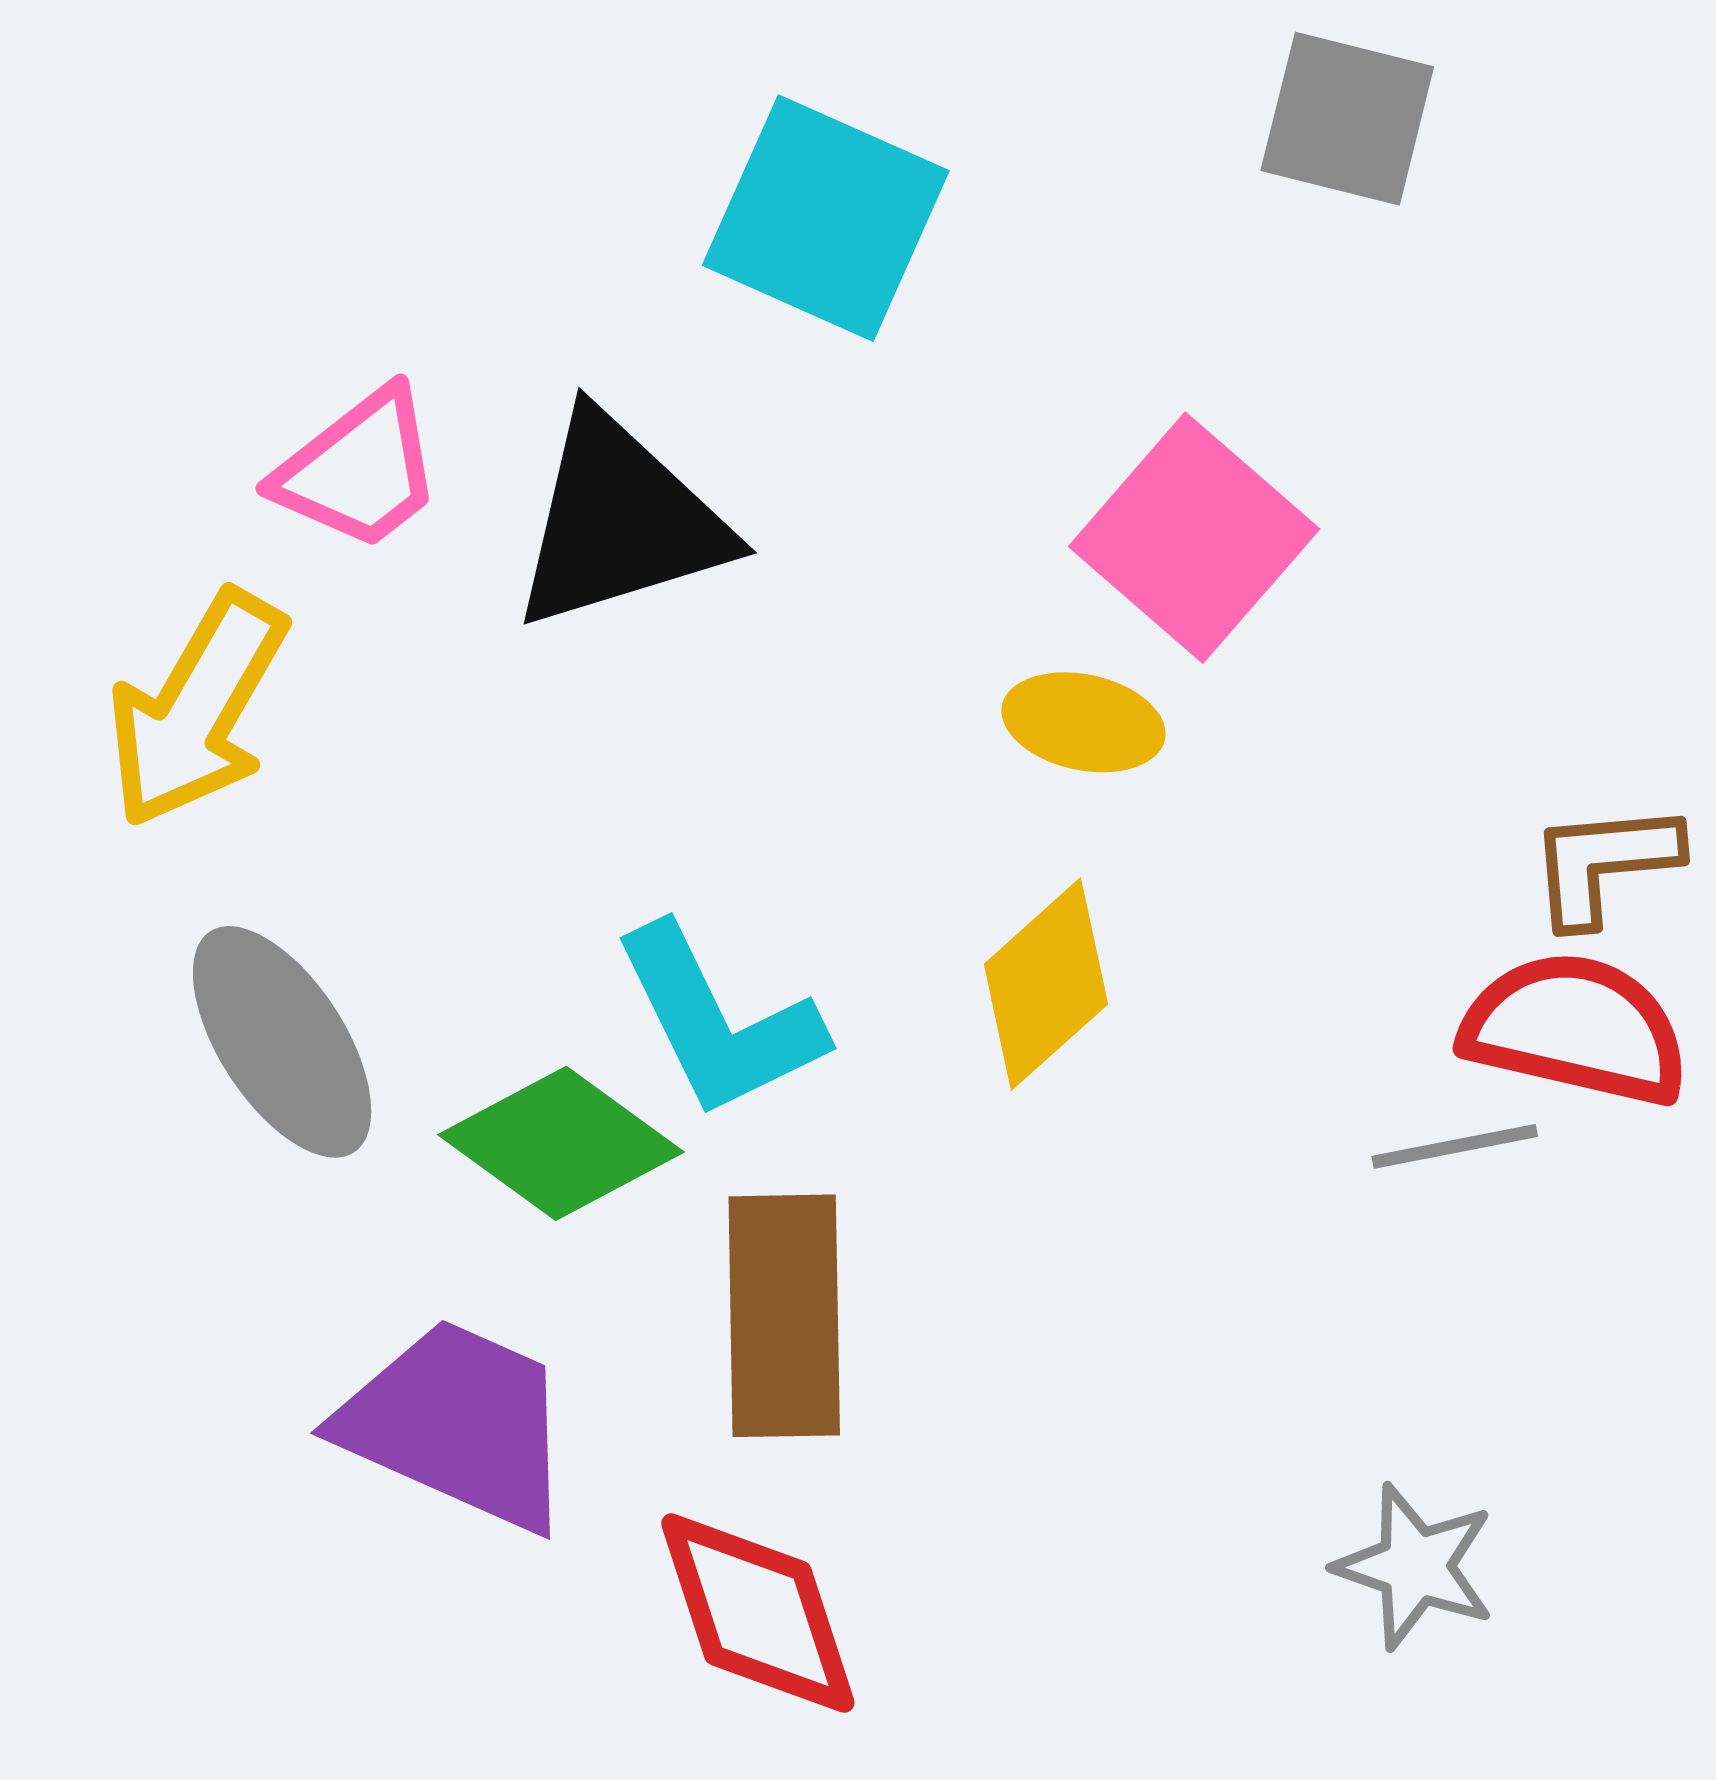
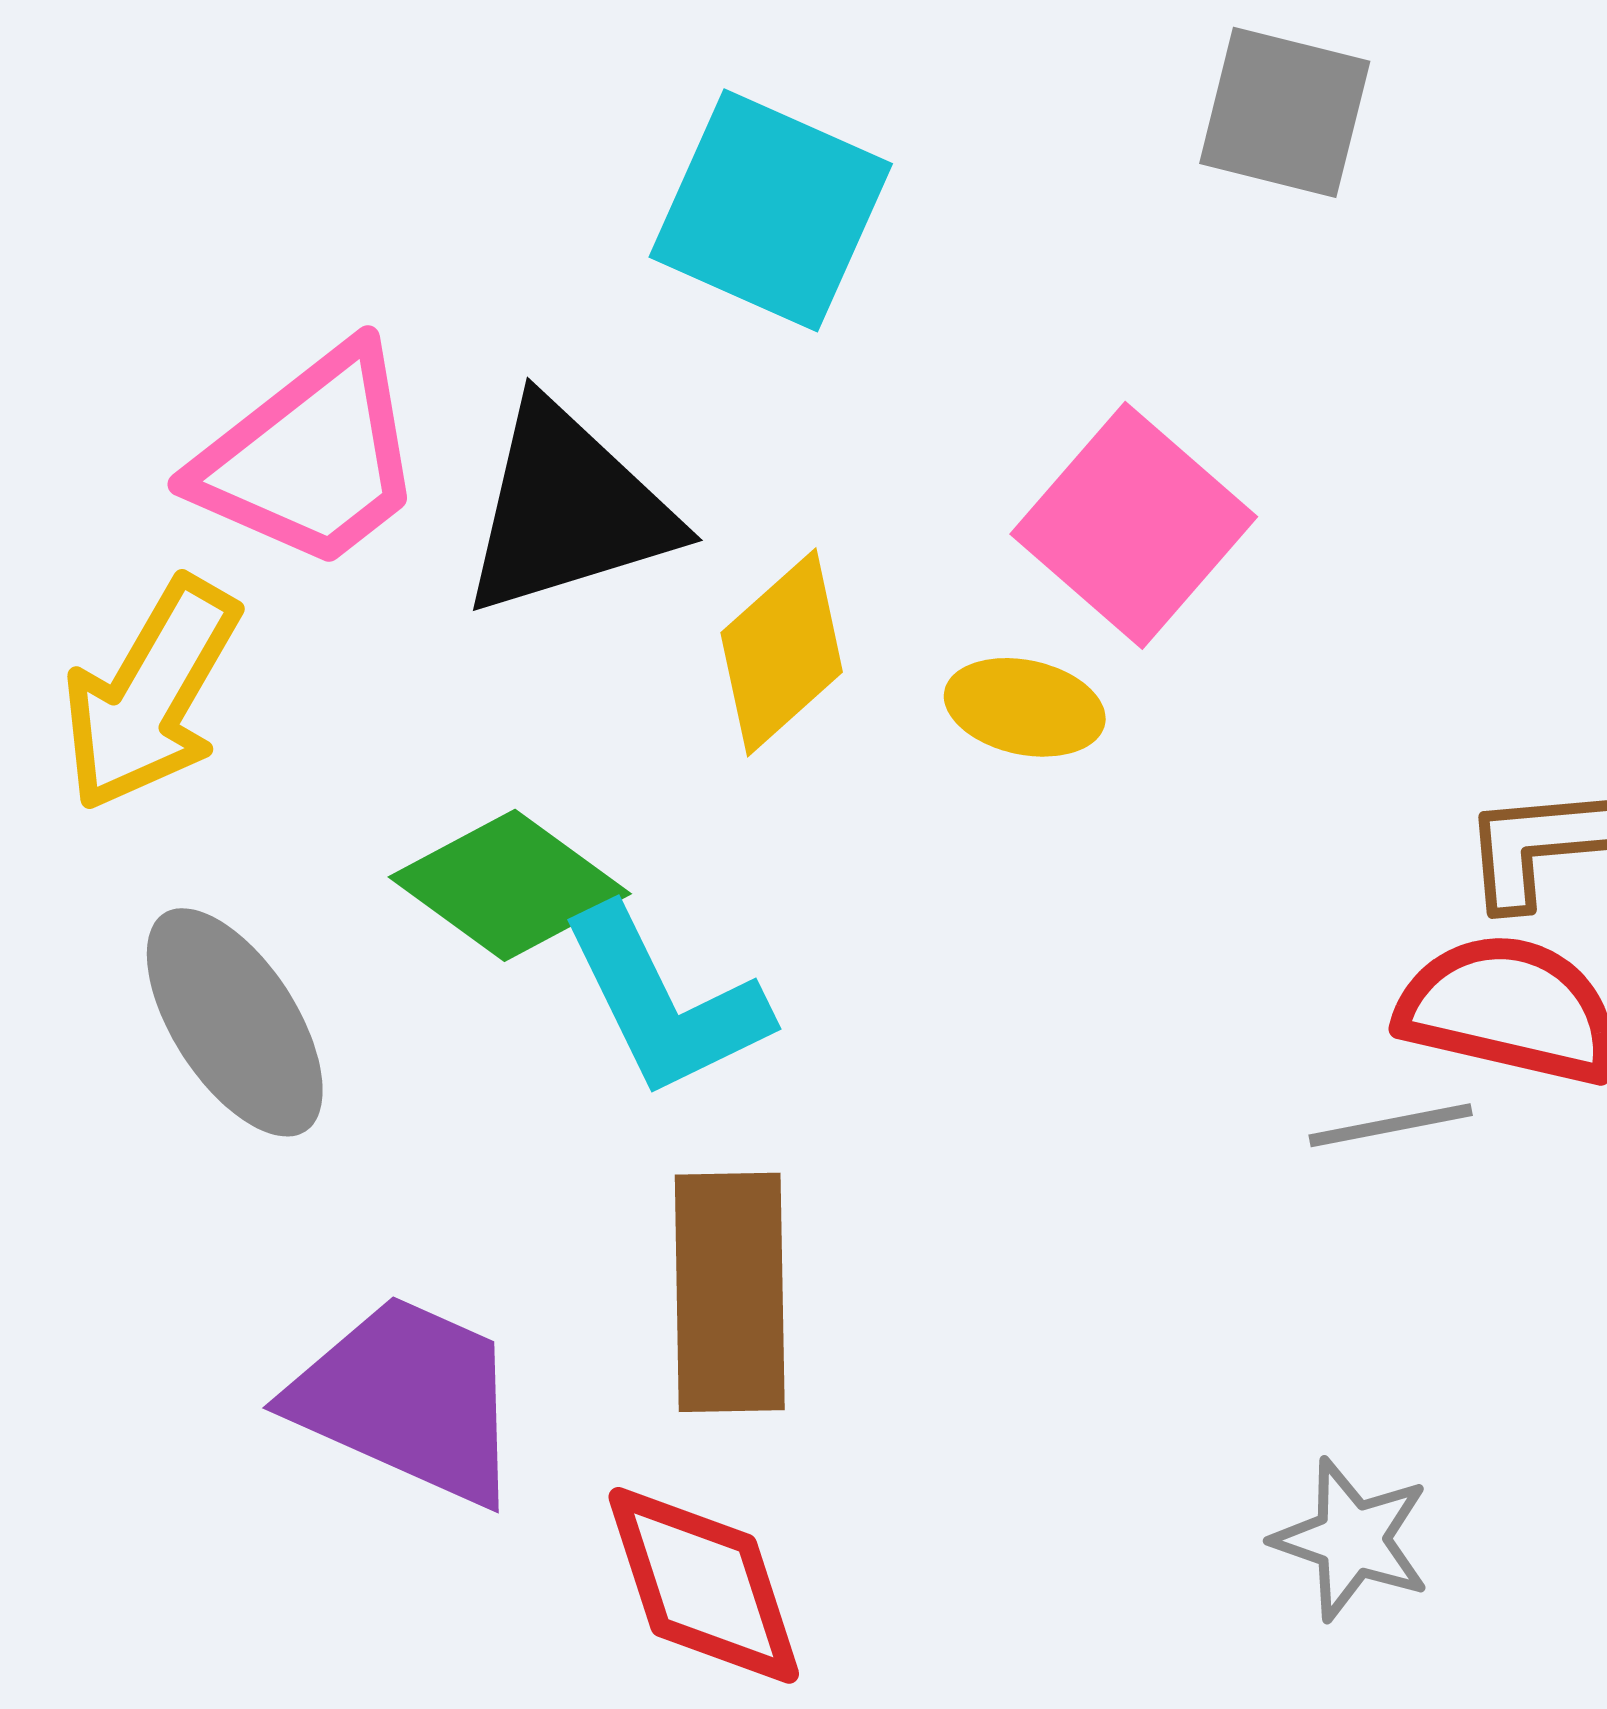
pink trapezoid: (359, 470) -> (311, 458), size x1.4
yellow diamond: (1046, 984) -> (782, 652), moved
green diamond: (561, 1143) -> (510, 885), moved

